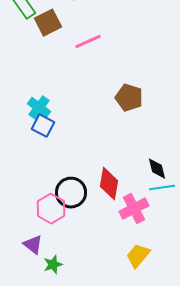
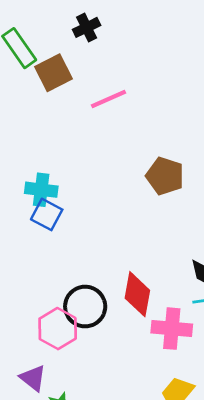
cyan cross: (39, 108) -> (41, 190), turned -30
pink cross: (134, 209) -> (172, 329), turned 32

